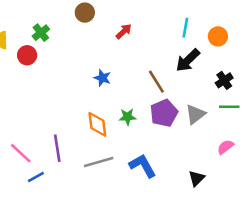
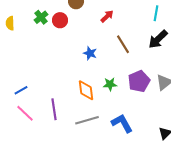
red circle: (27, 55) -> (60, 20), moved
brown line: (156, 82) -> (123, 44), moved
blue line: (36, 177) -> (21, 90), moved

